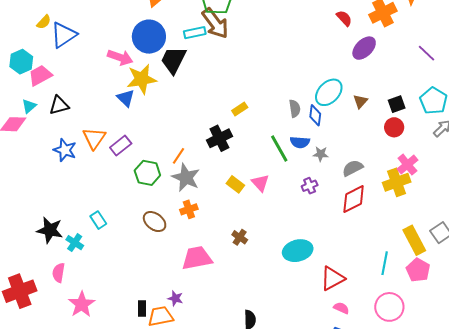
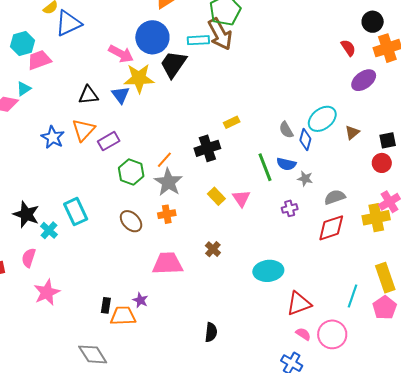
black triangle: (59, 105) -> (88, 95), moved
gray semicircle: (295, 109) -> (286, 130), turned 150
cyan rectangle: (98, 220) -> (76, 212), size x1.5
pink circle: (389, 307) -> (332, 334), moved

